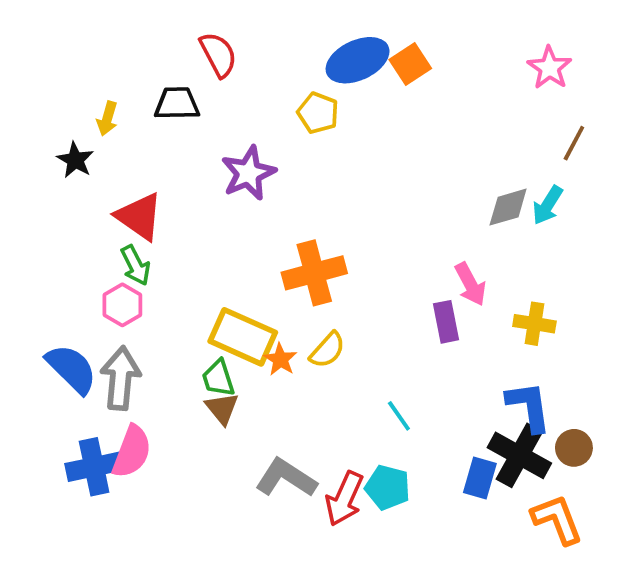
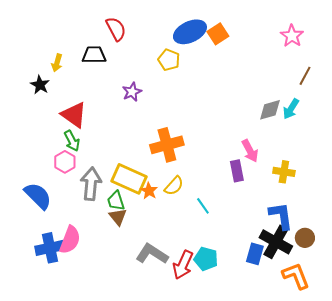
purple star: (248, 173) -> (132, 92), size x0.7
gray arrow: (120, 378) -> (91, 184), moved
cyan line: (399, 416) -> (203, 206), moved

